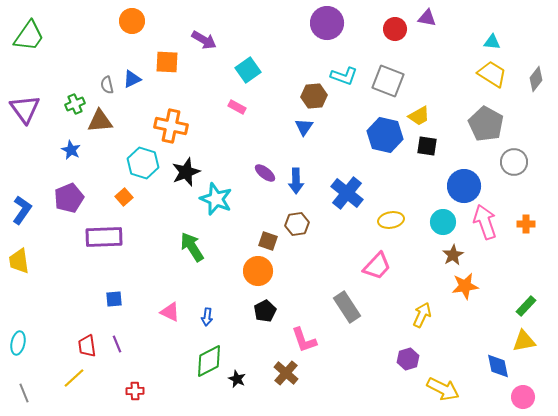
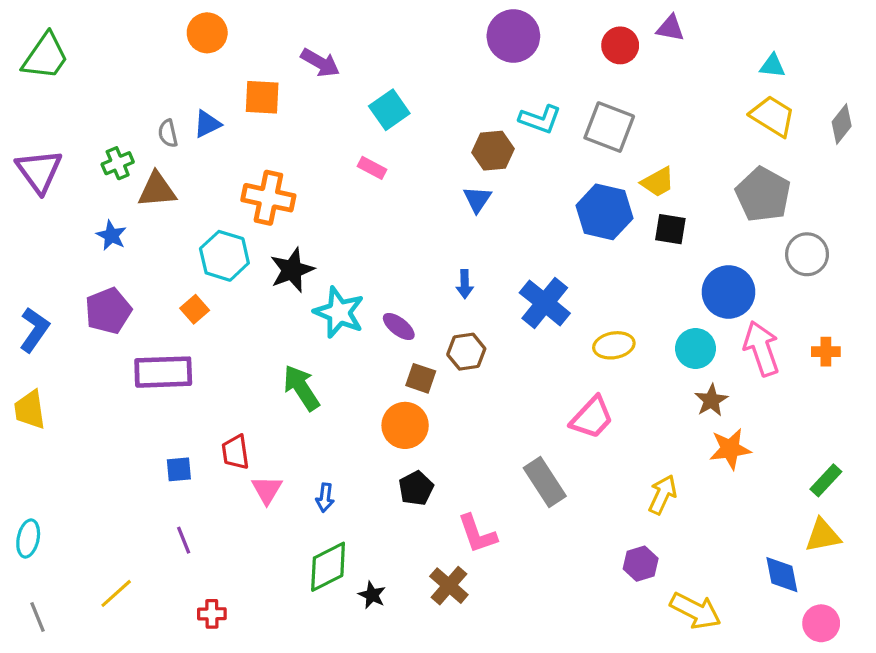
purple ellipse: (265, 173) -> (399, 326), moved
blue arrow: (296, 181) -> (465, 284), size x0.7
pink triangle: (170, 312) -> (267, 490), turned 35
red trapezoid: (87, 346) -> (235, 452), moved

